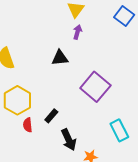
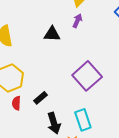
black triangle: (60, 58) -> (52, 34), moved
cyan rectangle: (119, 130) -> (83, 120), moved

